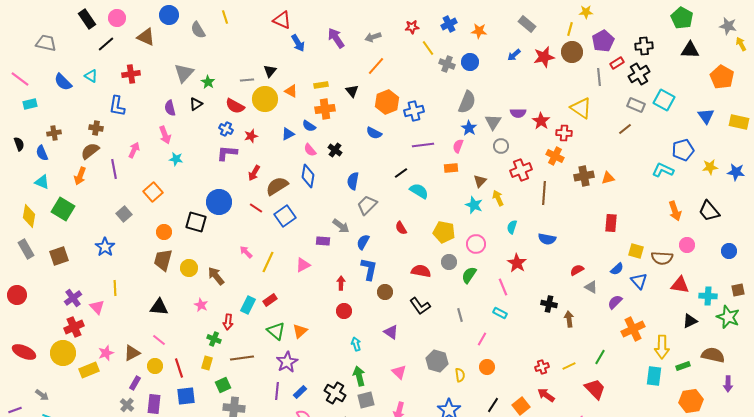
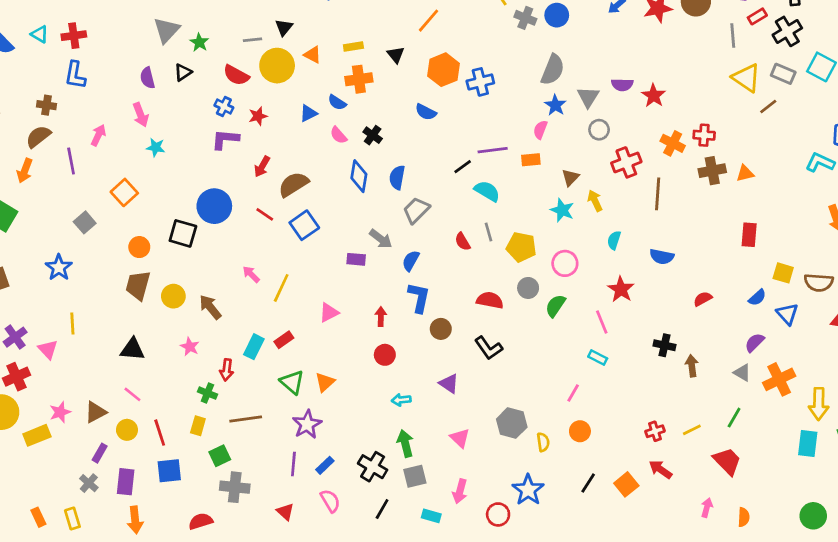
red cross: (131, 74) -> (74, 36), moved
yellow triangle: (581, 108) -> (746, 78), moved
red cross: (564, 133) -> (704, 135), moved
purple line: (423, 145) -> (493, 150), moved
blue diamond: (308, 176) -> (359, 176), moved
pink triangle: (303, 265) -> (329, 313), moved
gray triangle: (591, 287) -> (742, 373), moved
gray line: (460, 315) -> (489, 232), moved
cyan arrow: (356, 344) -> (401, 400), turned -80

